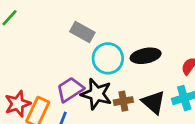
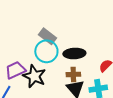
gray rectangle: (82, 32) -> (48, 36), moved
brown cross: (123, 101) -> (73, 74), moved

